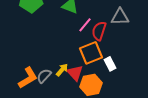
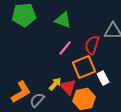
pink line: (85, 25) -> (65, 48), moved
gray semicircle: (44, 76) -> (37, 100), moved

